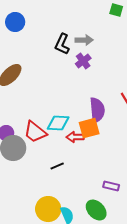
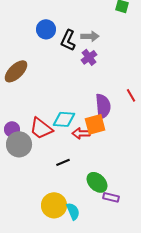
blue circle: (15, 22) -> (46, 29), moved
purple rectangle: (111, 186) -> (111, 197), moved
green ellipse: (96, 210) -> (97, 182), moved

